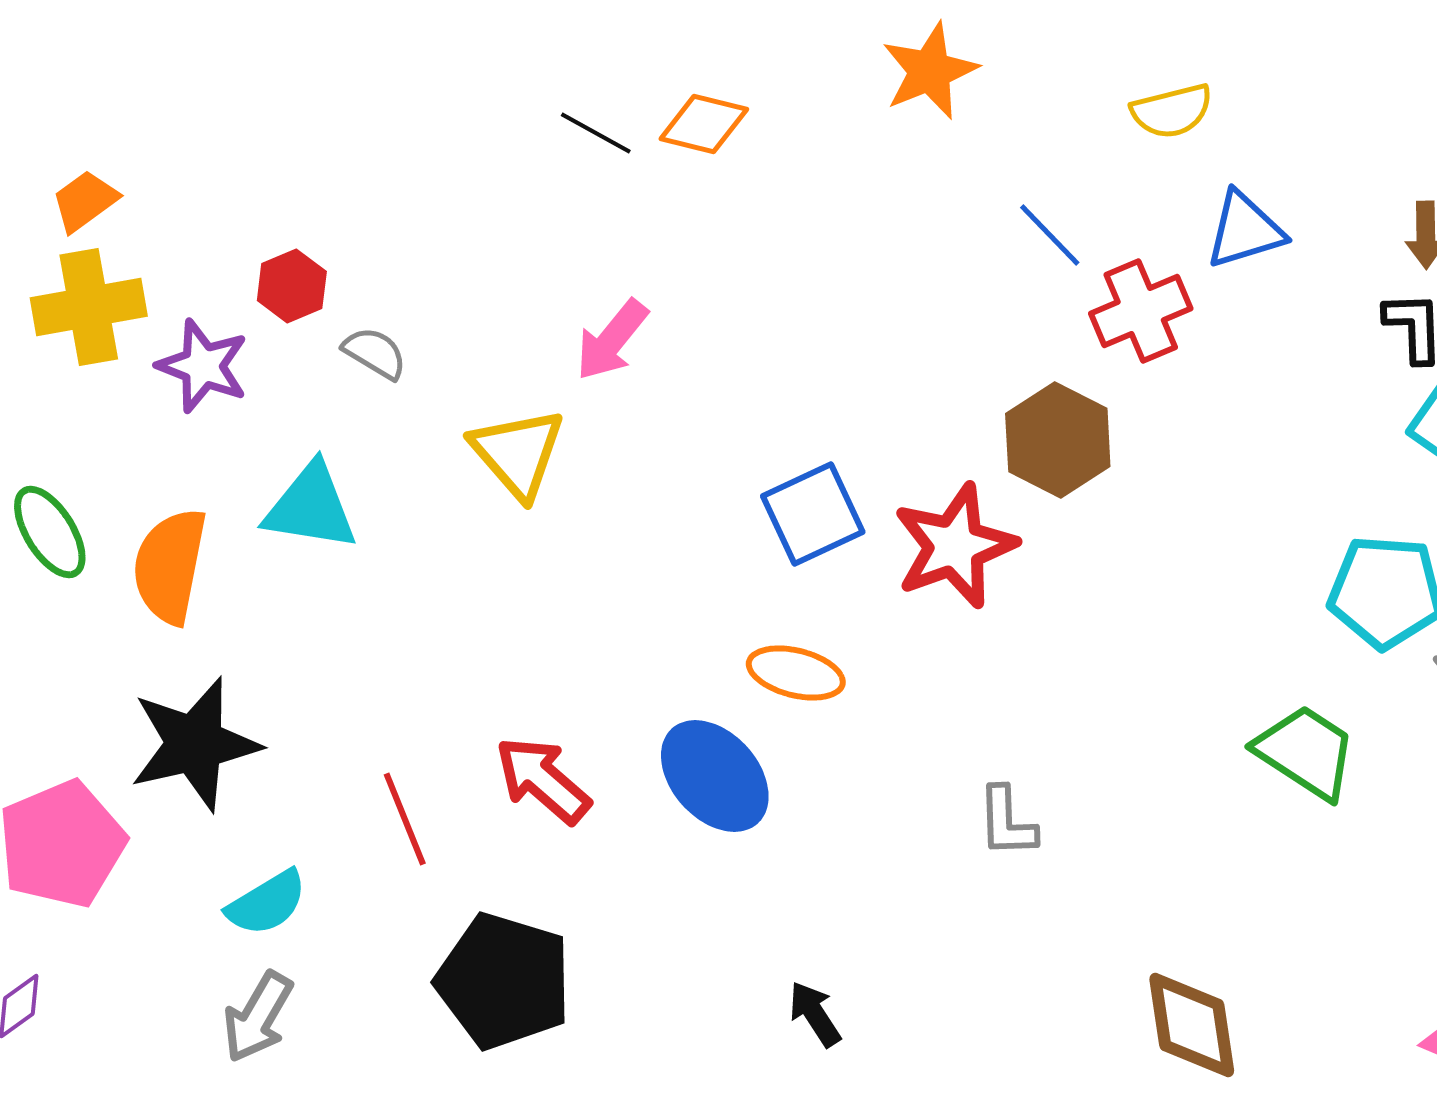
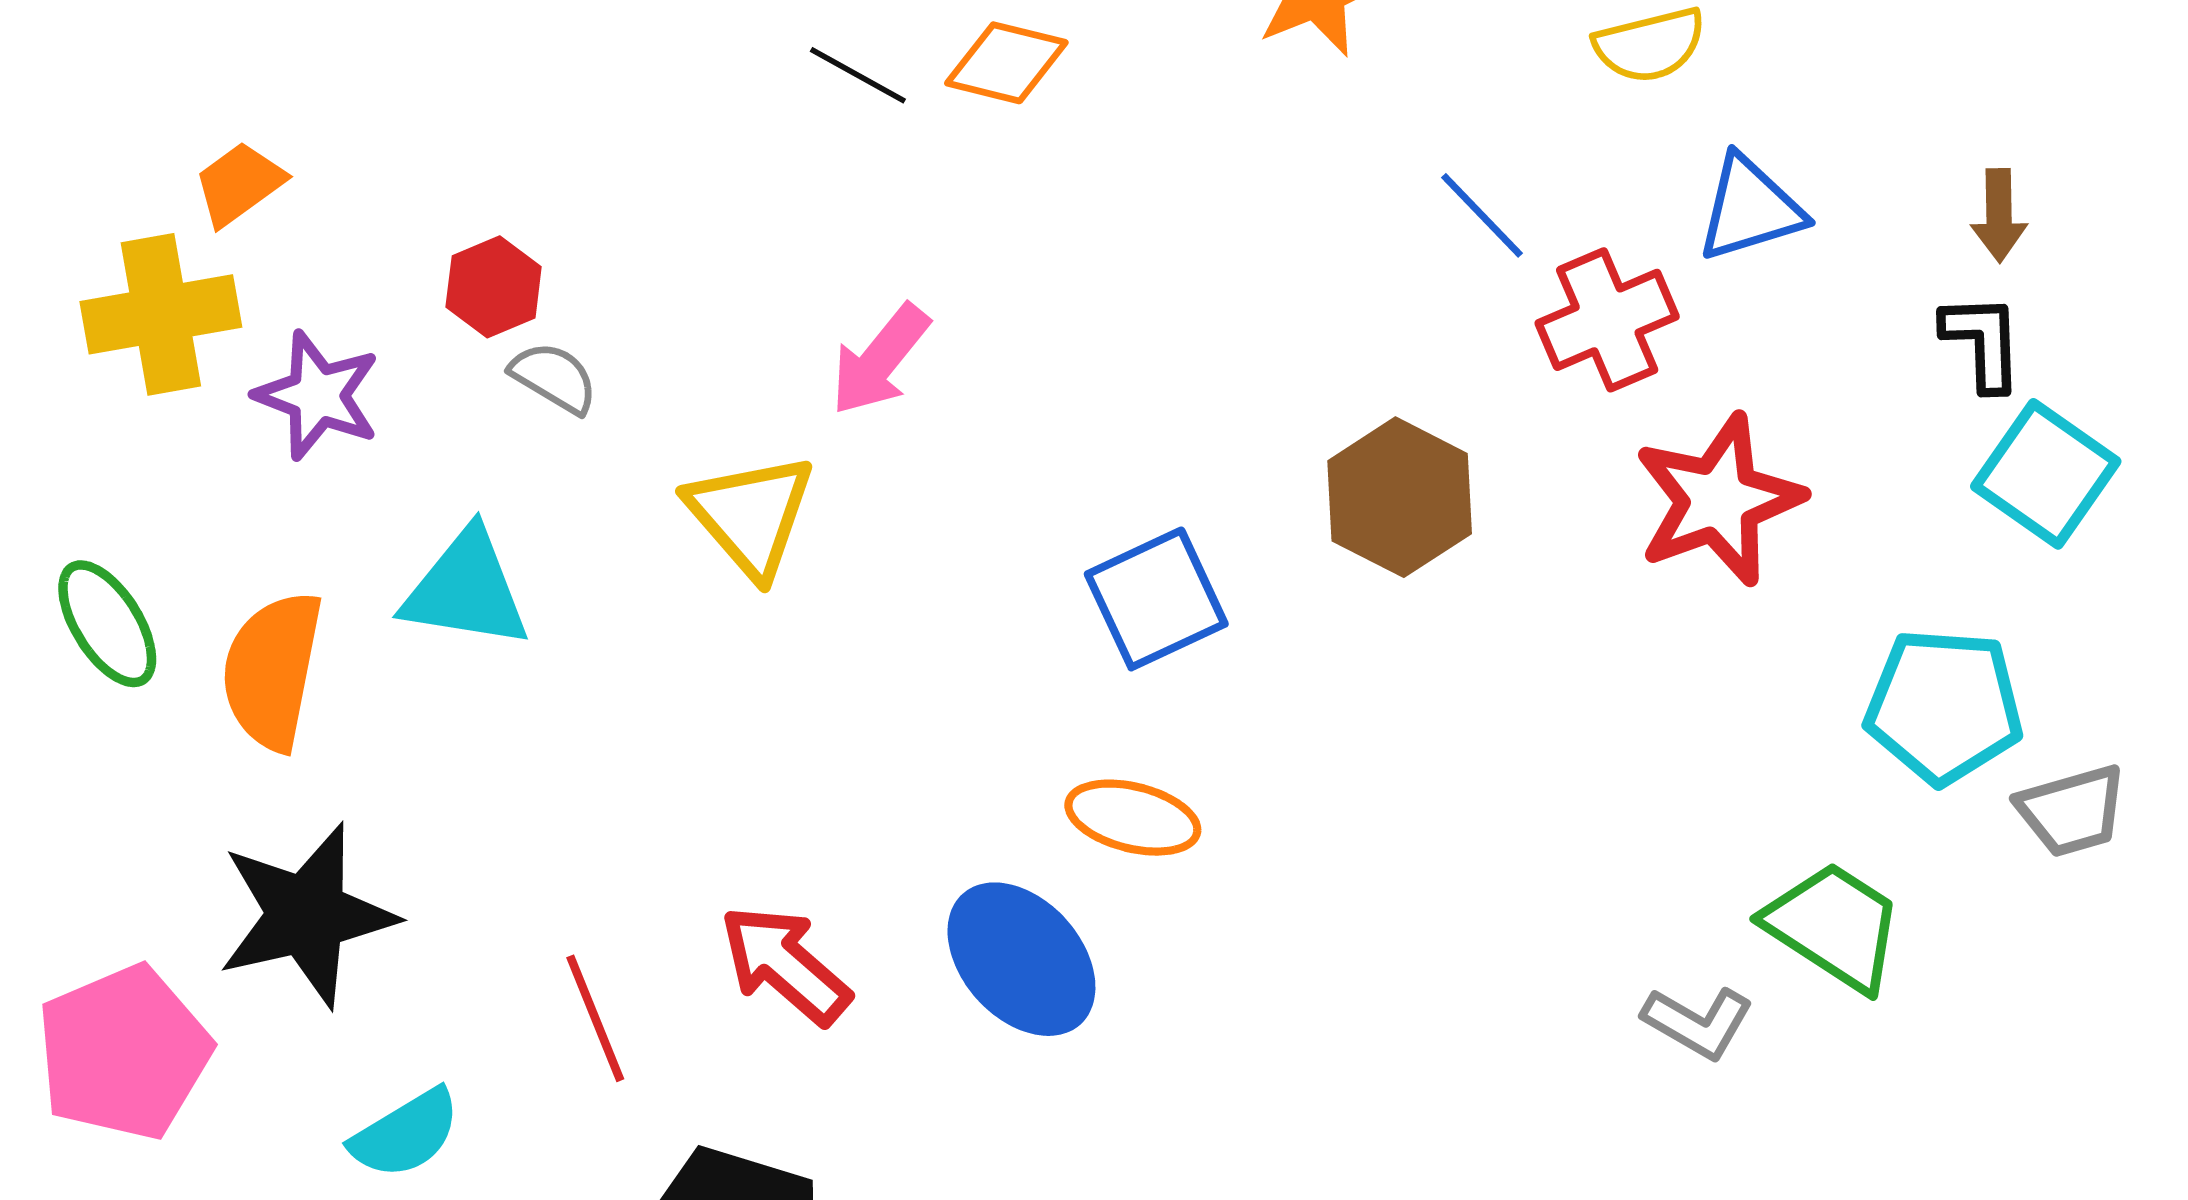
orange trapezoid: (85, 201) -> (239, 184), moved
red hexagon: (292, 286) -> (494, 287), moved
brown hexagon: (1058, 440) -> (1400, 497), moved
red star: (955, 546) -> (1719, 500), moved
gray L-shape: (1007, 822) -> (1698, 1022), moved, turned -58

